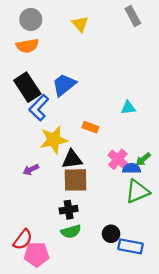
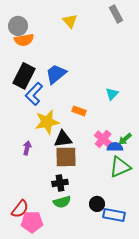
gray circle: (31, 19) -> (18, 26), moved
black rectangle: (27, 87) -> (24, 76), turned 60
cyan triangle: (128, 108) -> (112, 94), turned -40
purple arrow: (31, 170) -> (27, 148), turned 128

